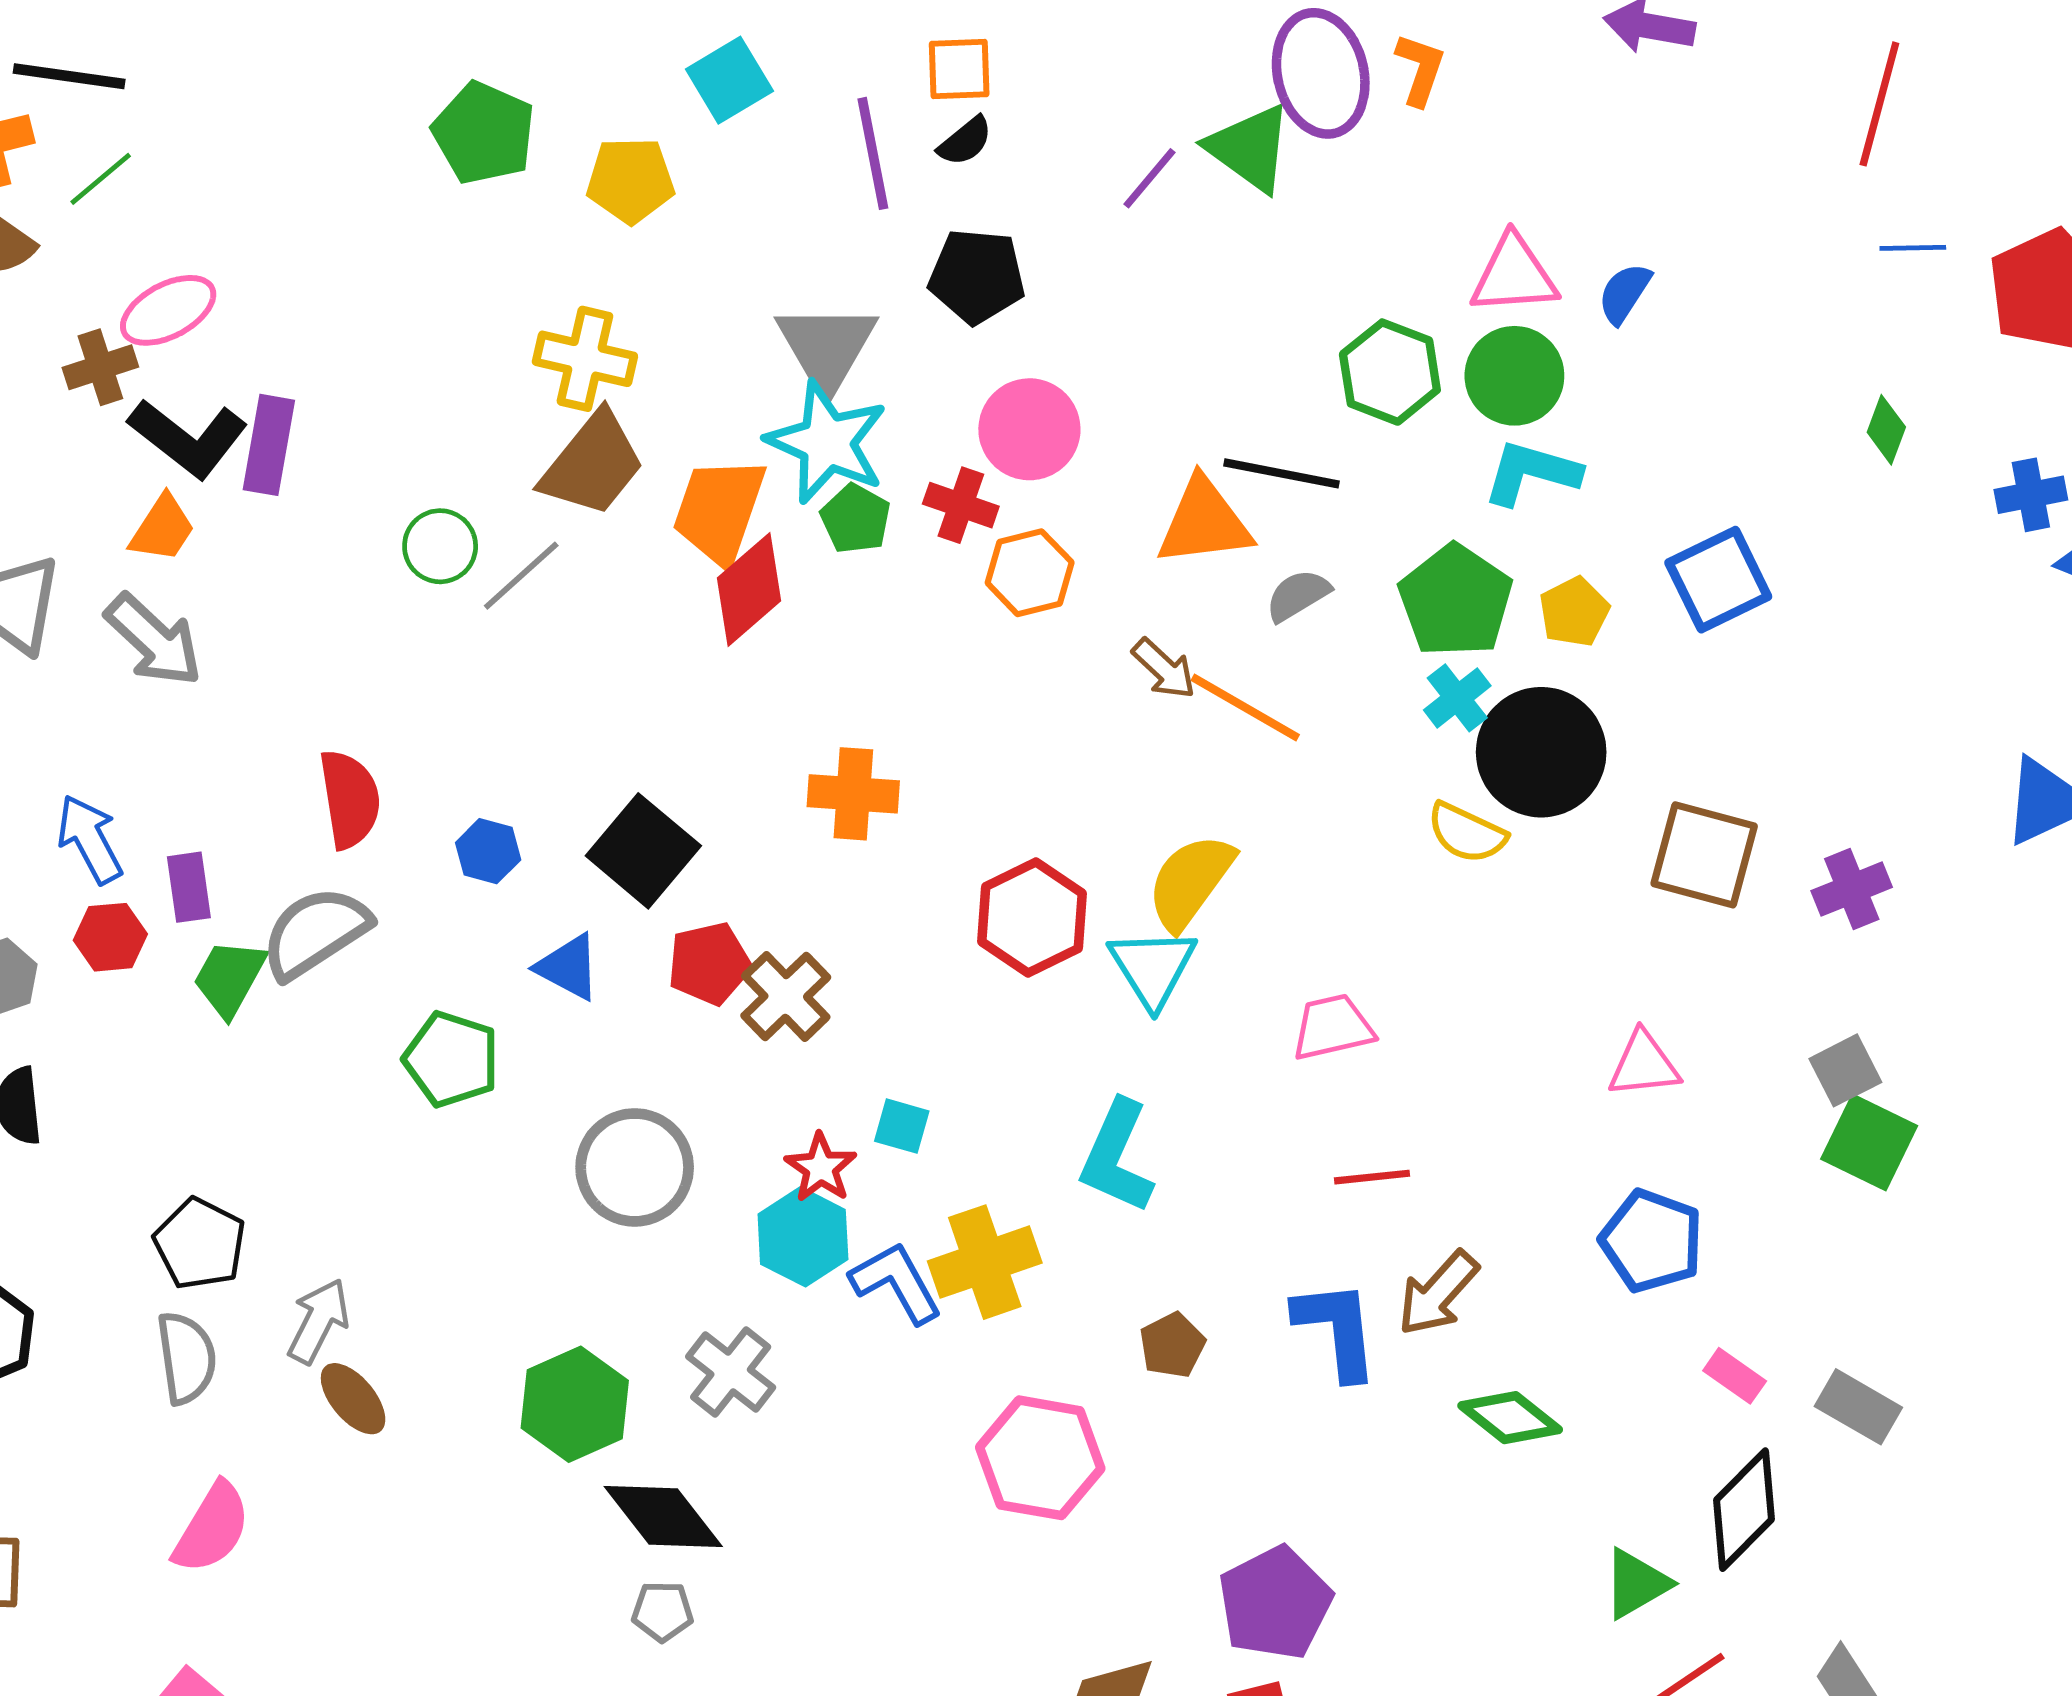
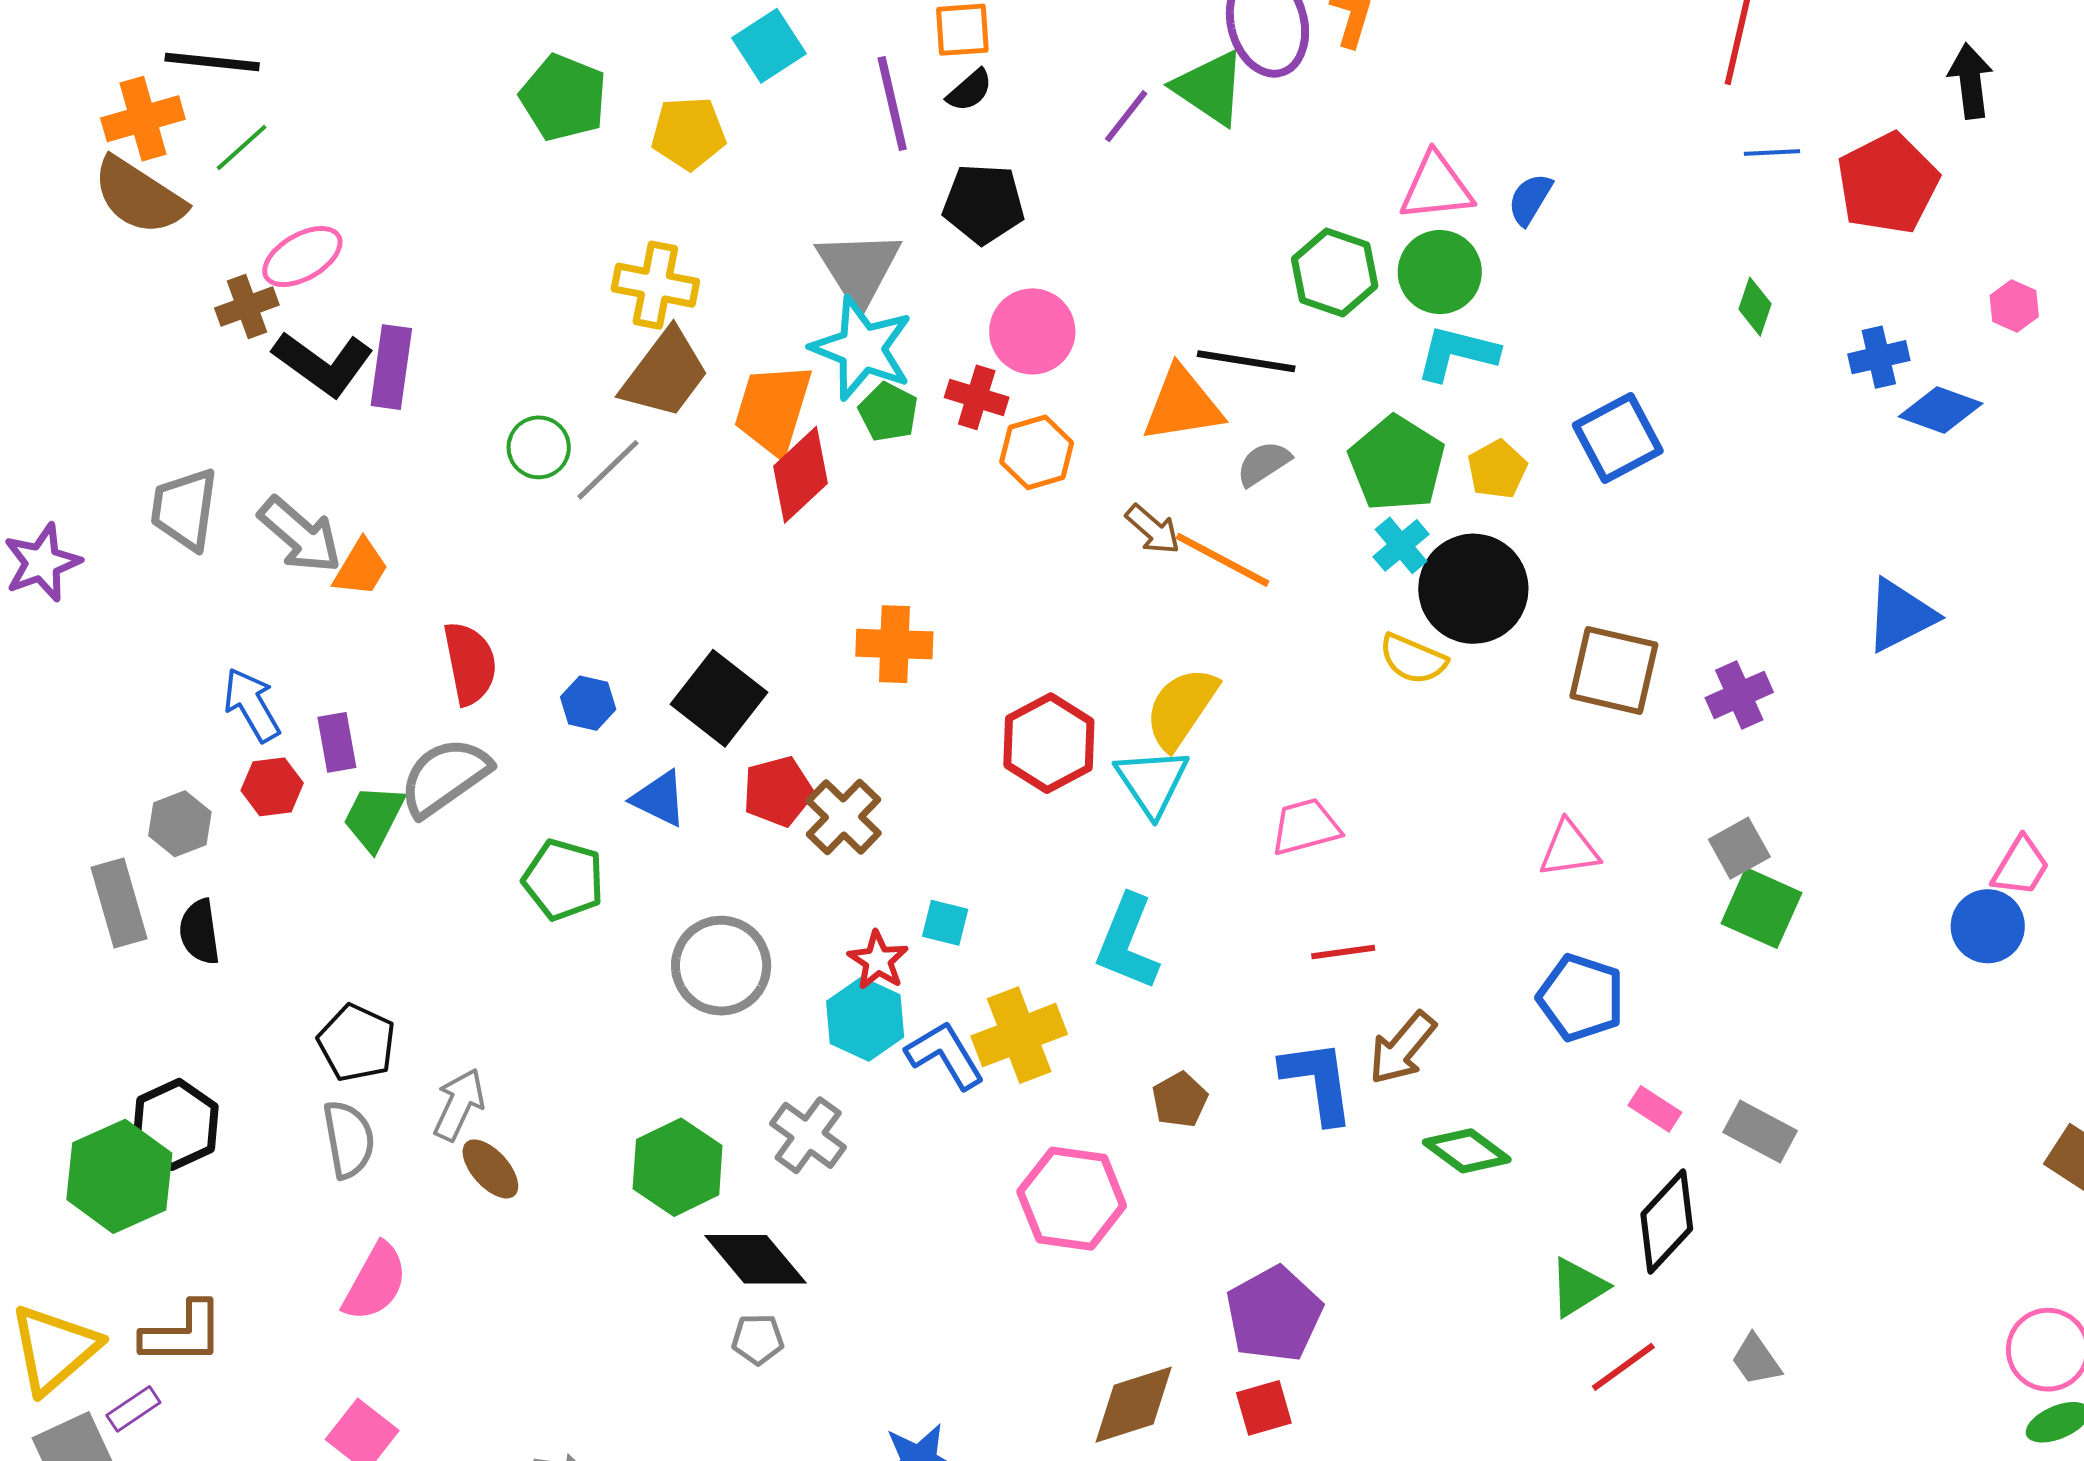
orange trapezoid: (162, 529) -> (361, 568), moved

